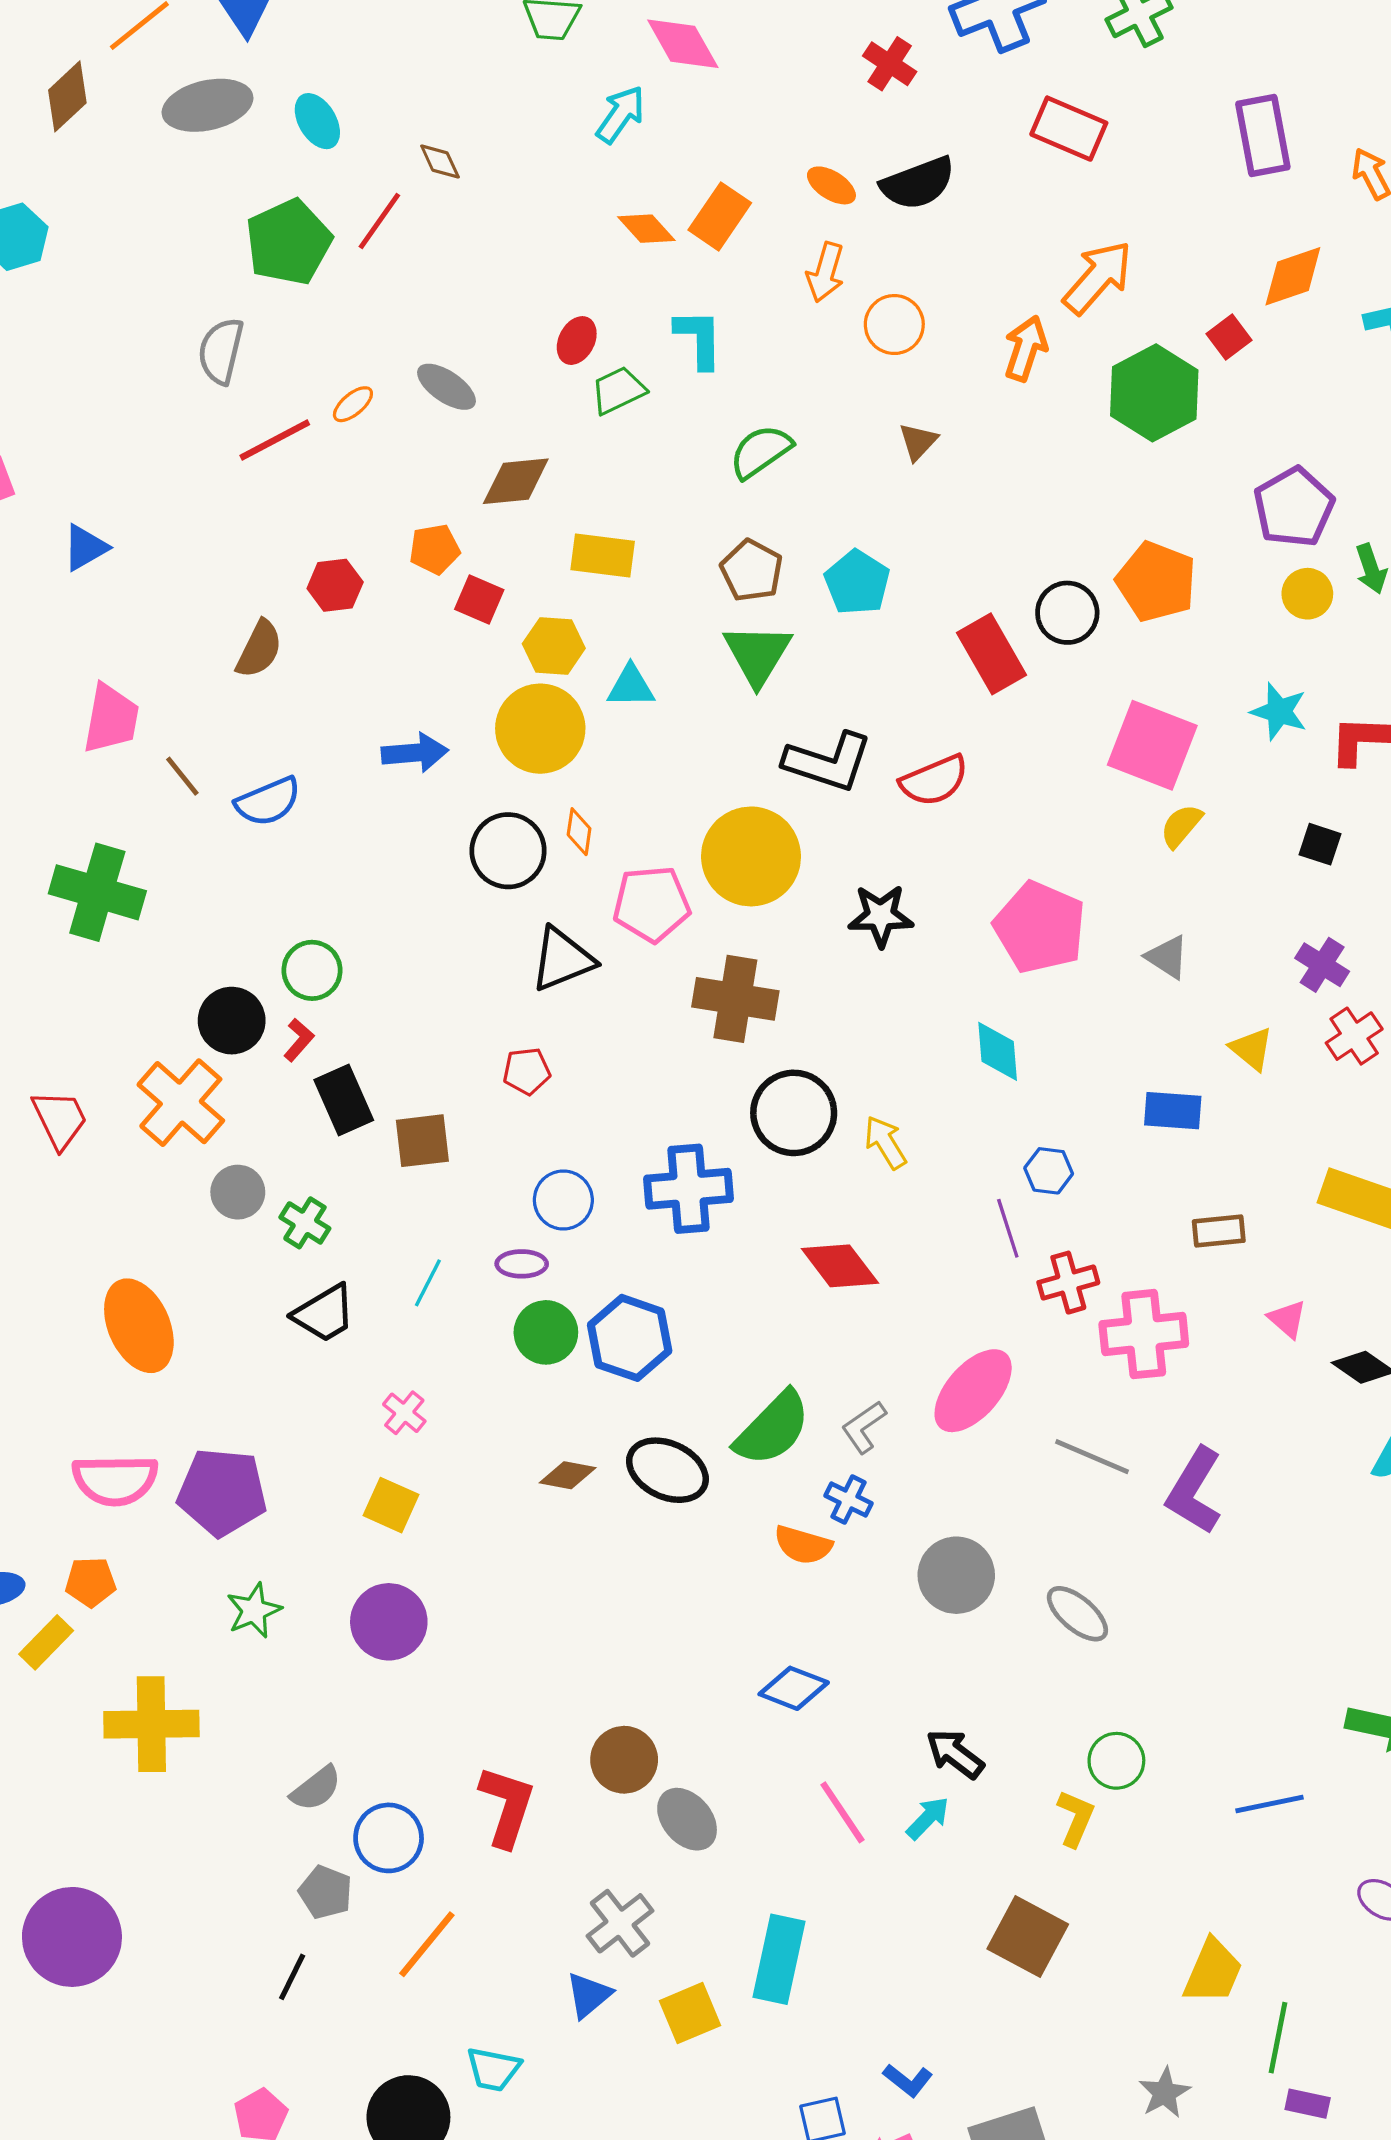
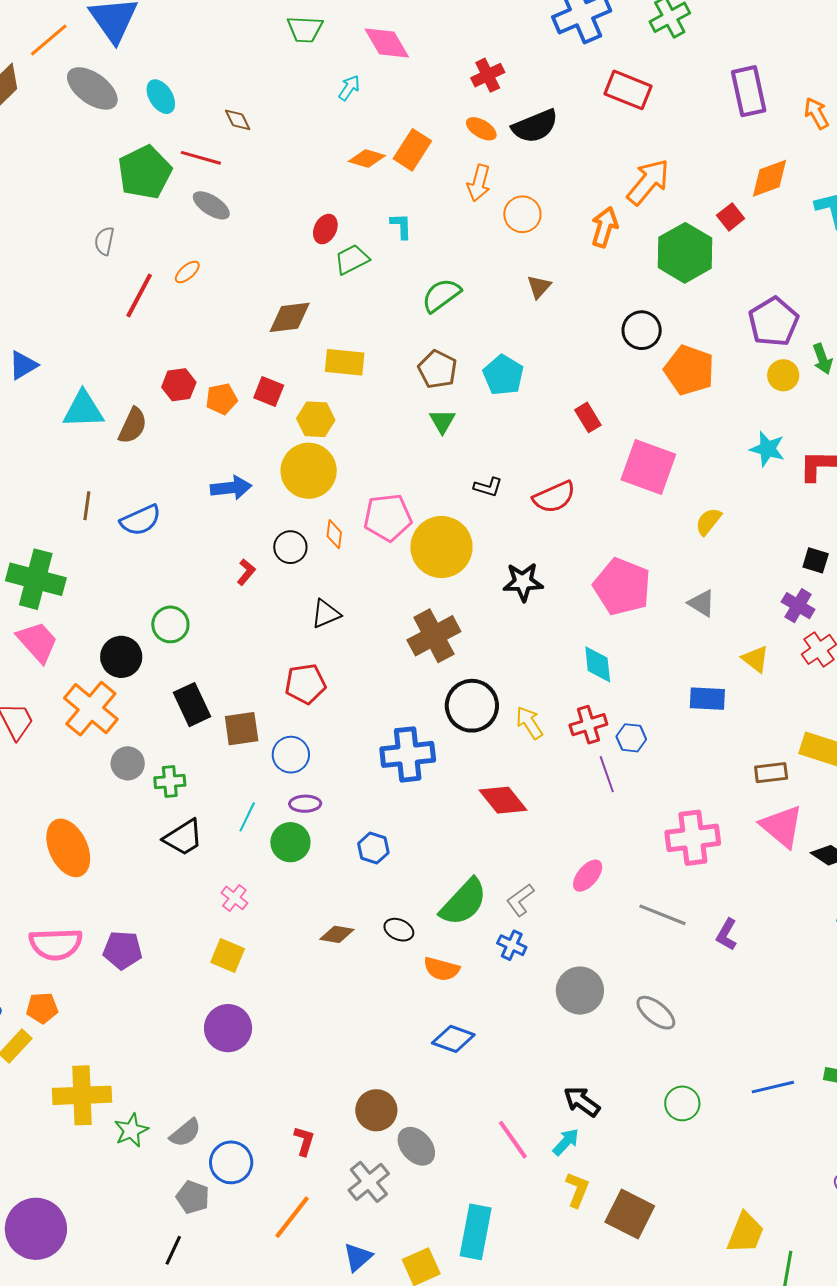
red cross: (890, 64) -> (488, 75), moved, turned 32
gray ellipse: (208, 105) -> (92, 88), turned 50
cyan arrow: (621, 114) -> (349, 88), size x0.7
red line: (379, 221) -> (201, 158), turned 72
orange diamond: (646, 229) -> (367, 158), turned -30
cyan L-shape: (699, 339) -> (401, 226), size x0.7
gray semicircle: (221, 351) -> (104, 241), size x0.7
gray ellipse: (446, 387) -> (211, 205), moved
red line: (275, 440) -> (139, 295), turned -33
orange pentagon: (434, 549) -> (221, 399), moved
black circle: (1067, 613) -> (642, 330), moved
green triangle: (757, 654) -> (442, 421), size x0.6
red rectangle: (991, 654) -> (588, 417), size x0.6
cyan triangle: (631, 686) -> (83, 410), moved, size x1.4
pink trapezoid: (111, 719) -> (37, 642), moved, turned -51
pink square: (1152, 745) -> (648, 467), moved
black L-shape: (828, 762) -> (488, 487), size x0.5
brown line: (182, 776) -> (87, 506), turned 48
black square: (1320, 844) -> (816, 560), moved
black circle: (508, 851) -> (290, 547), size x0.7
pink pentagon: (652, 904) -> (388, 517), moved
black triangle: (562, 959) -> (326, 614), size x0.7
brown cross: (735, 999) -> (434, 636), turned -36
red L-shape: (299, 1040) -> (246, 572), moved
red pentagon: (527, 1071) -> (305, 684), size x1.4
blue circle: (563, 1200) -> (291, 755), moved
green cross: (305, 1223) -> (170, 781), turned -36
brown rectangle: (1219, 1231) -> (771, 773), moved
red cross: (1068, 1283) -> (588, 725), moved
pink triangle: (1287, 1319) -> (782, 826), size x1.8
green circle: (546, 1332) -> (290, 842), moved
blue hexagon: (630, 1338) -> (373, 848), size x0.6
pink ellipse: (973, 1391) -> (588, 876), size x0.6
black ellipse: (667, 1470) -> (399, 930), size x0.6
purple L-shape: (1194, 1491) -> (727, 935), size x0.6
purple pentagon: (222, 1492) -> (123, 950), size x0.7
orange semicircle: (803, 1545) -> (442, 969), moved
green star: (254, 1610) -> (131, 1130), moved
blue diamond: (794, 1688) -> (453, 1039), moved
blue line: (1269, 1804) -> (773, 1087), moved
red L-shape: (507, 1806) -> (304, 1141), size x0.6
yellow L-shape: (1076, 1818) -> (577, 1190), moved
gray cross: (620, 1923) -> (369, 1182), moved
orange line: (427, 1944) -> (292, 1217), moved

